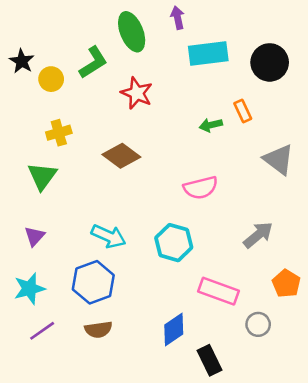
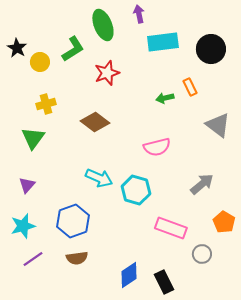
red star: (137, 93) -> (107, 73), turned 30
cyan arrow: (109, 236) -> (99, 178), moved
blue diamond: (174, 330) -> (129, 275), moved

